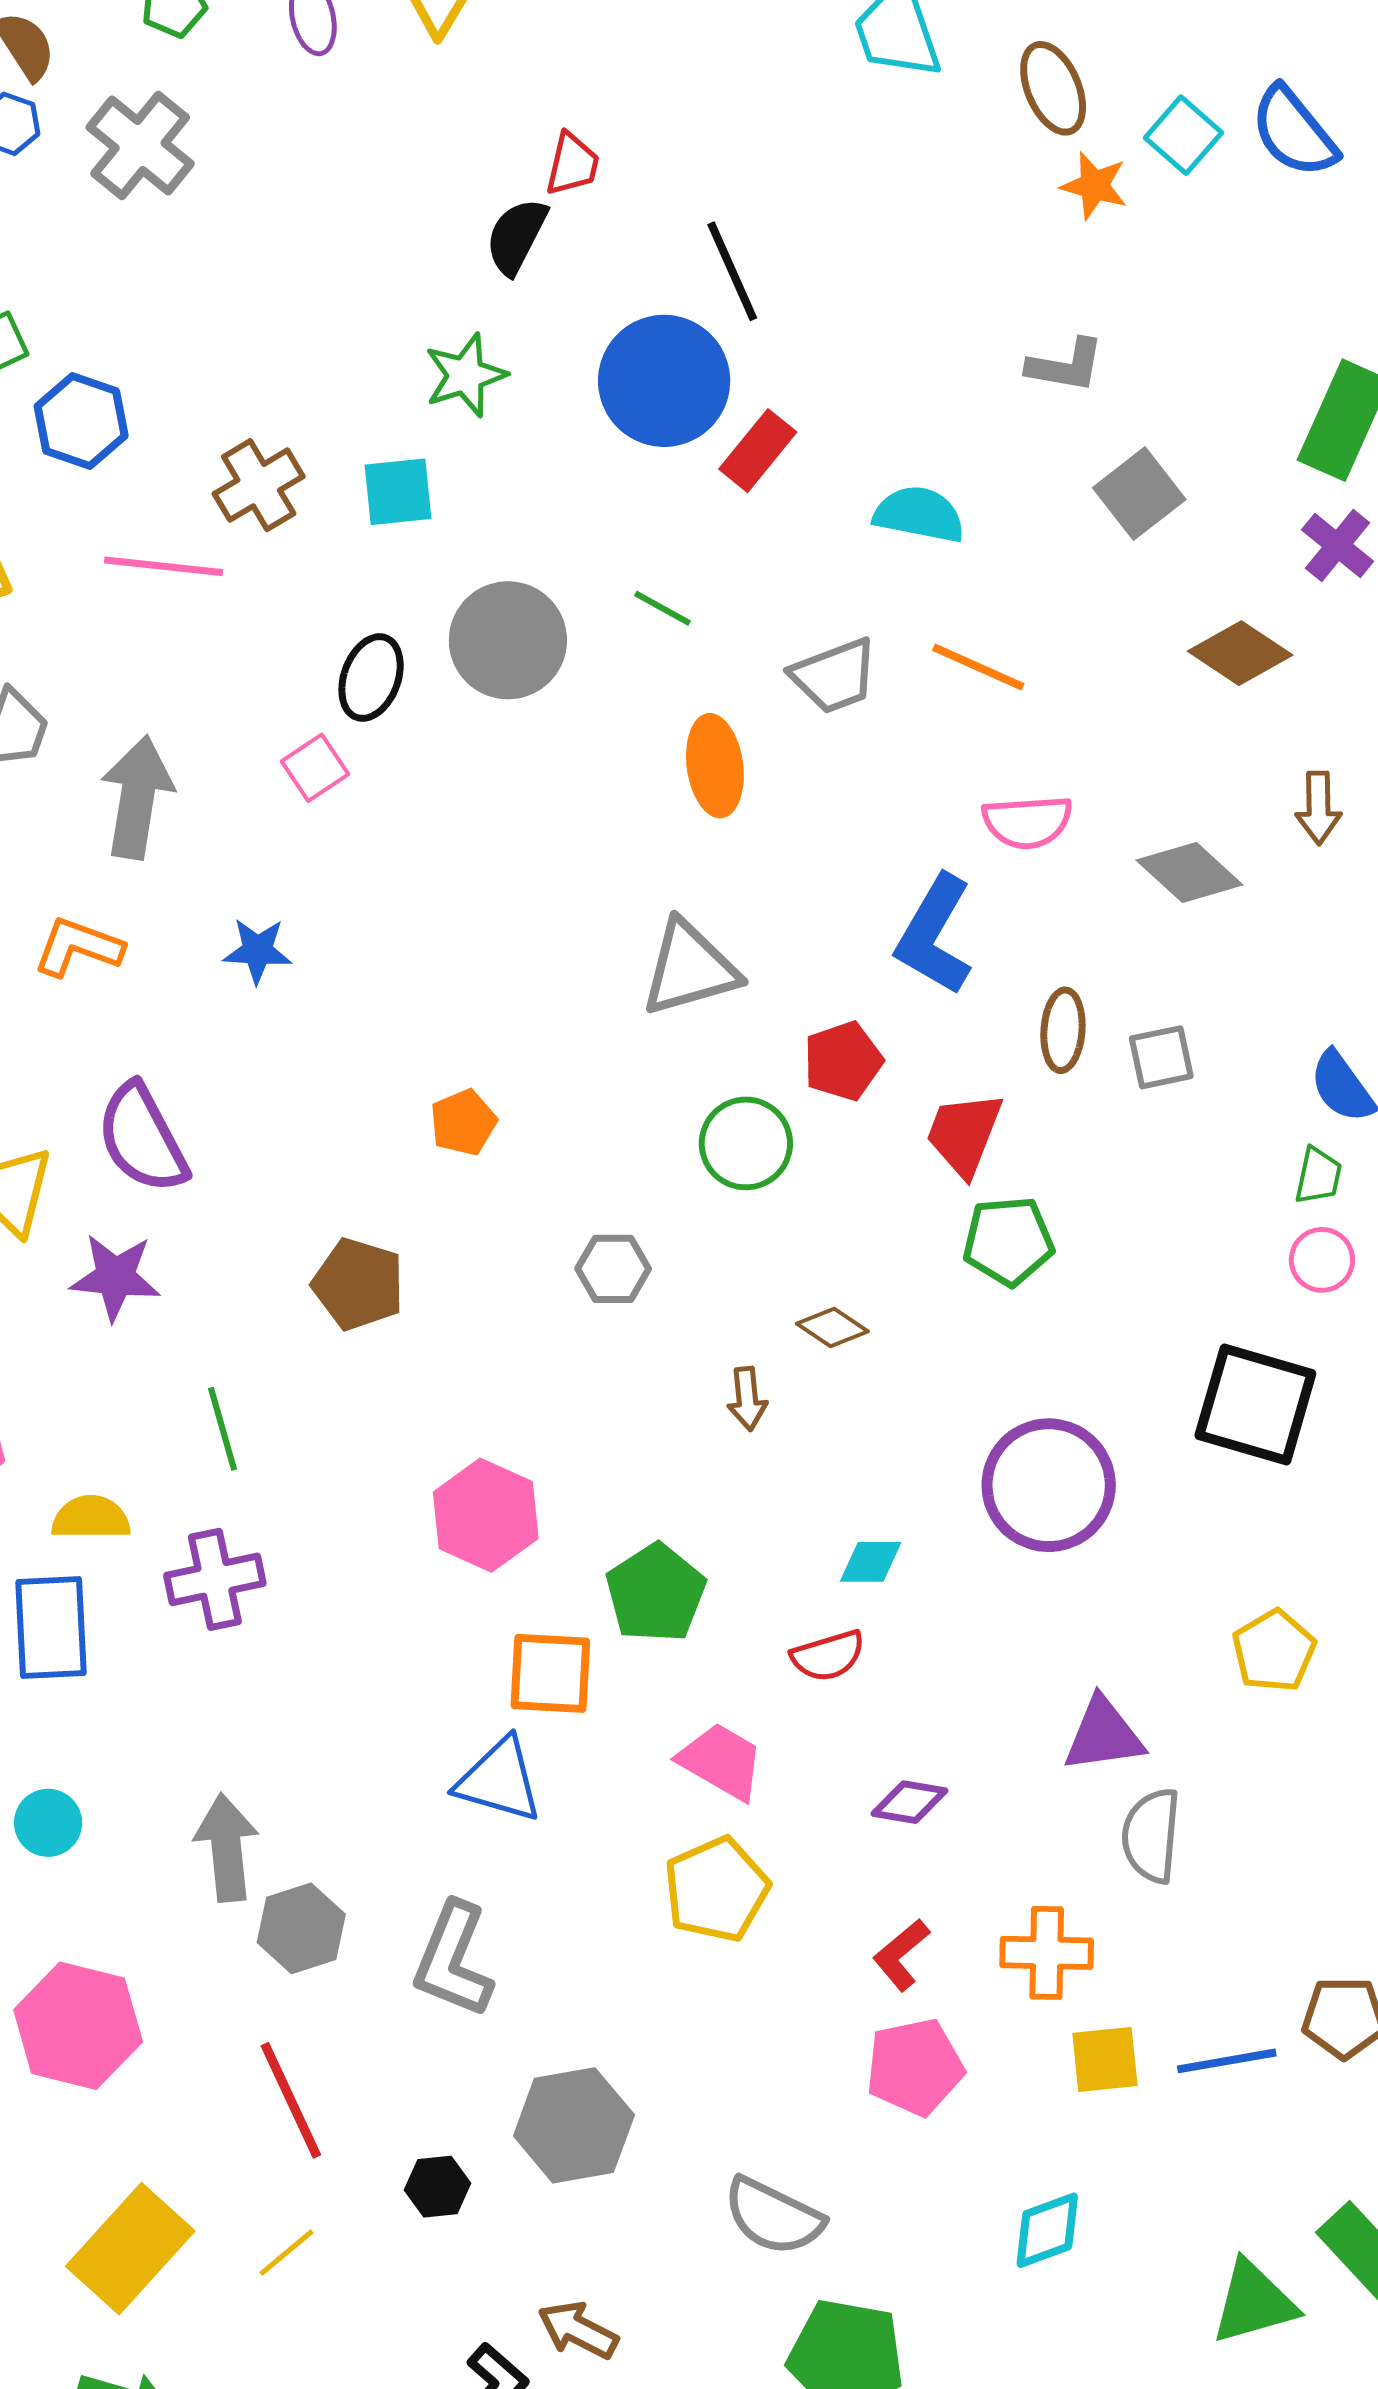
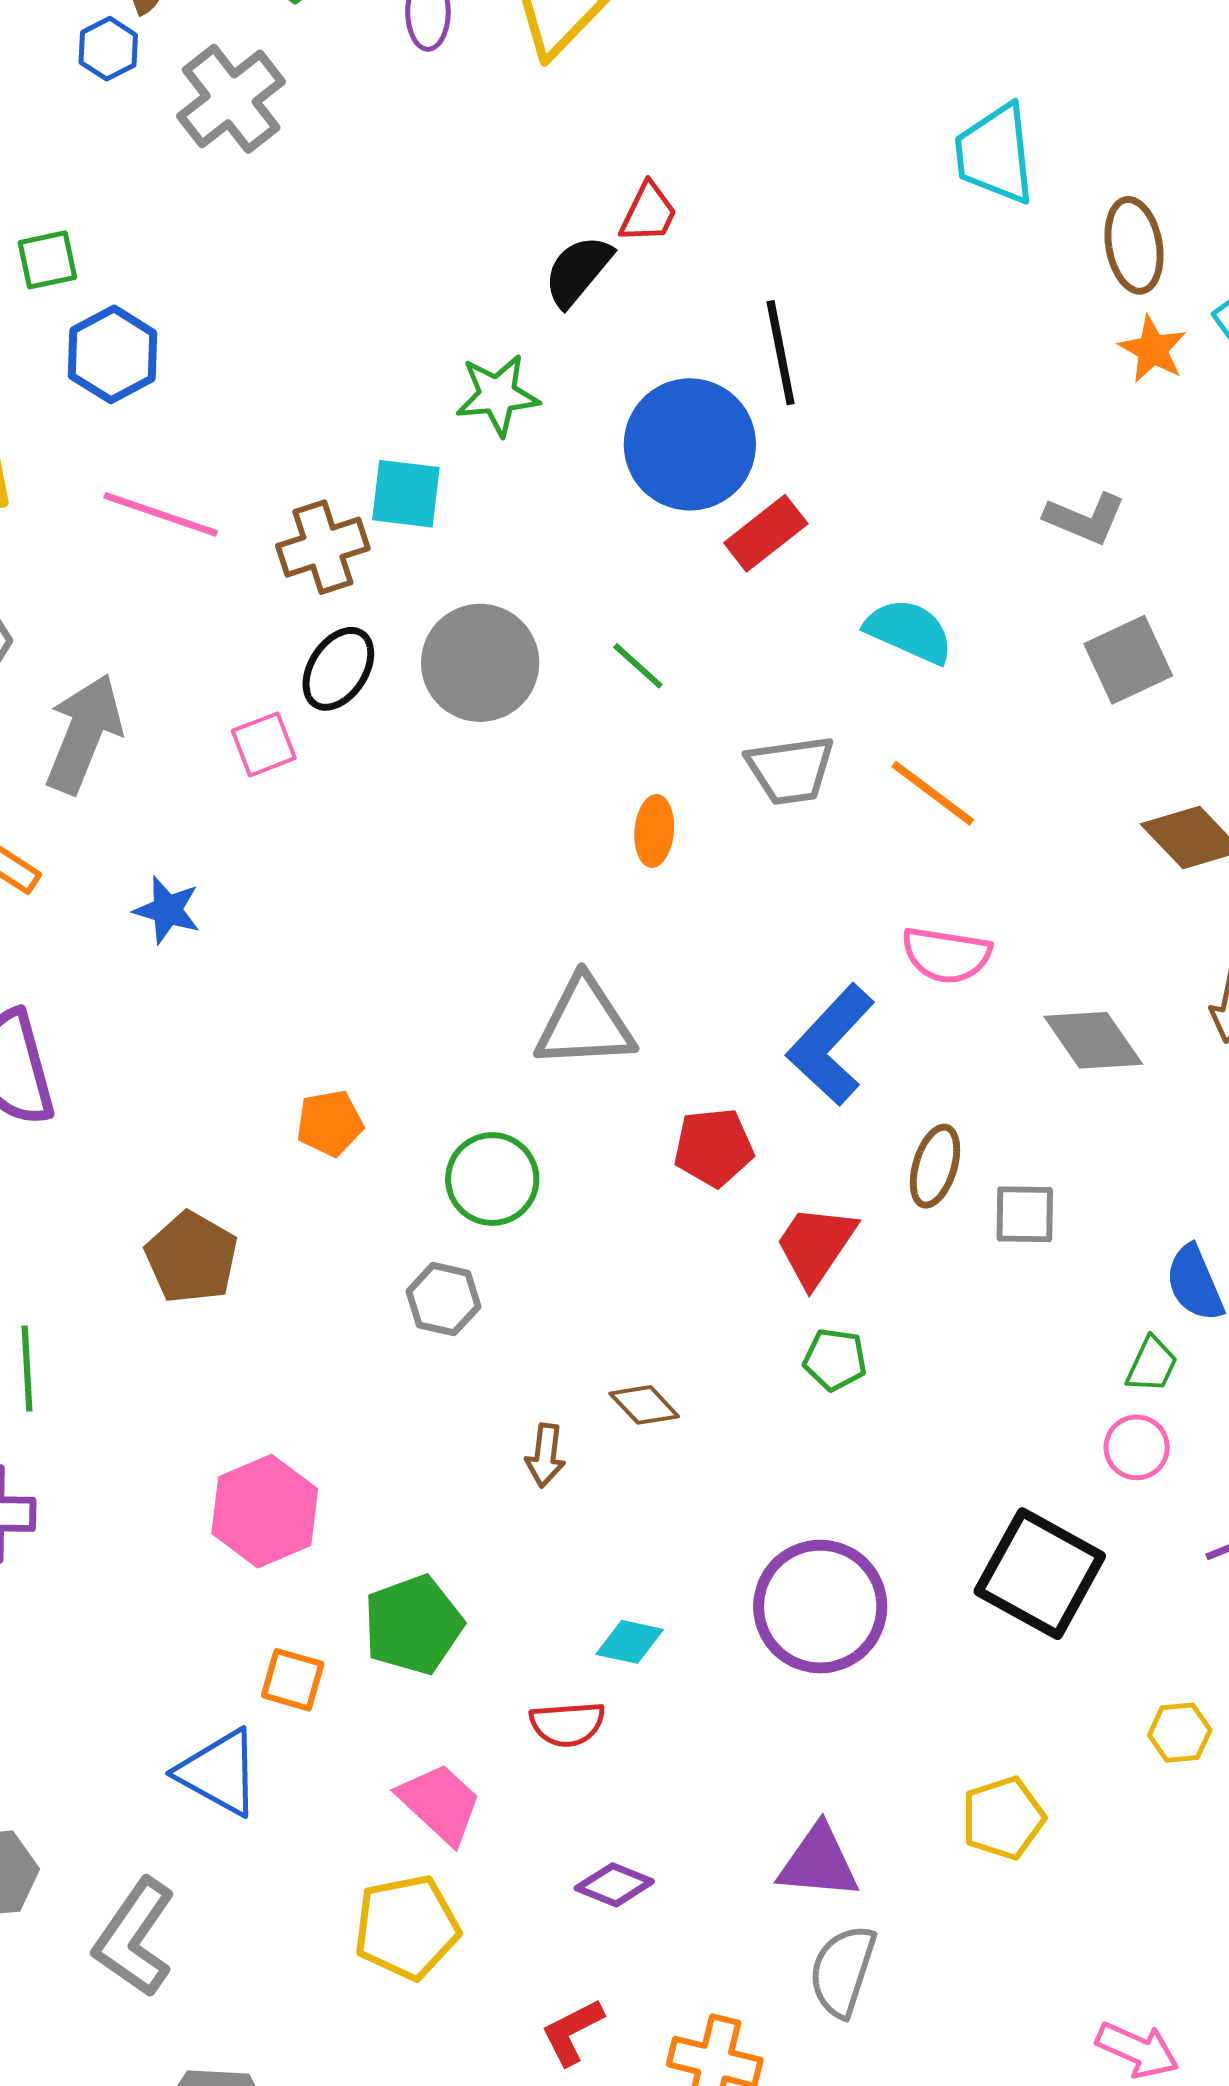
brown cross: (259, 485) -> (323, 547), moved
orange ellipse: (715, 766) -> (654, 831), size x0.7
green circle: (746, 1143) -> (492, 1179), moved
green pentagon: (1008, 1241) -> (835, 1360), size x0.7
orange square: (550, 1673) -> (293, 1680), size x0.7

